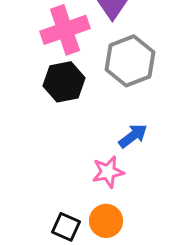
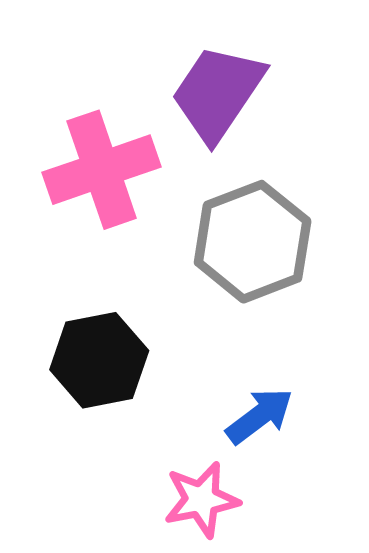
black hexagon: (64, 82) -> (99, 360), moved

